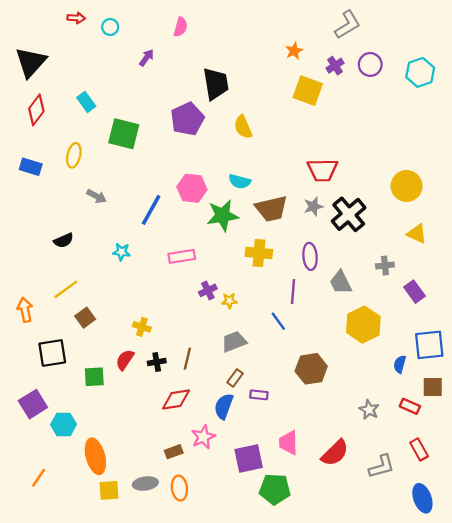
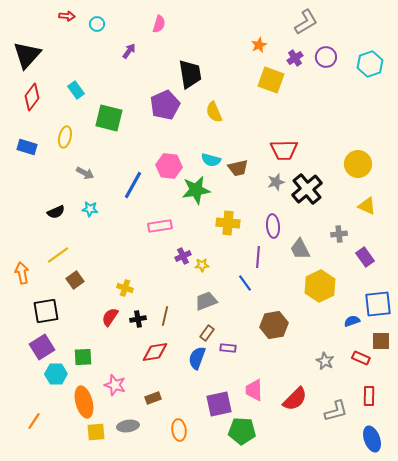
brown trapezoid: (271, 209) -> (238, 168), moved, size x0.7
cyan star: (122, 252) -> (90, 209), moved
blue semicircle: (400, 364) -> (352, 321), turned 56
green square: (94, 377) -> (83, 357), moved
purple square: (33, 404) -> (42, 347), moved
pink star: (203, 437) -> (115, 385), moved, turned -30
red rectangle: (419, 449) -> (369, 396), turned 30
orange ellipse: (179, 488) -> (179, 430), moved

